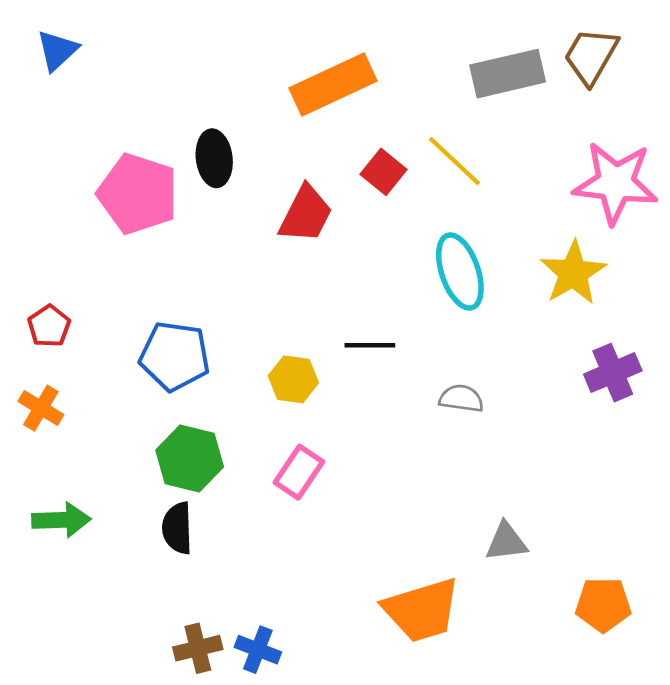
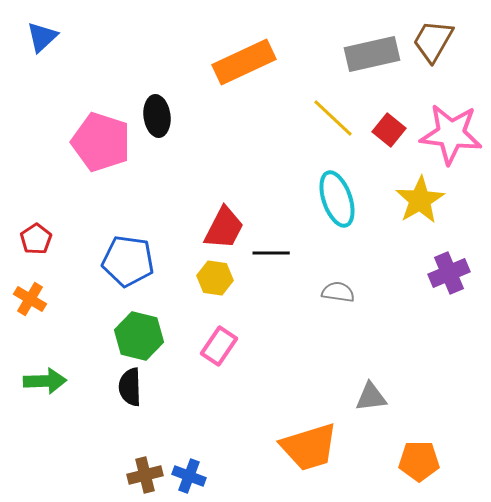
red square: (383, 172) -> (389, 130), moved
red trapezoid: (306, 214) -> (224, 228), moved
orange pentagon: (603, 605) -> (419, 461), moved

